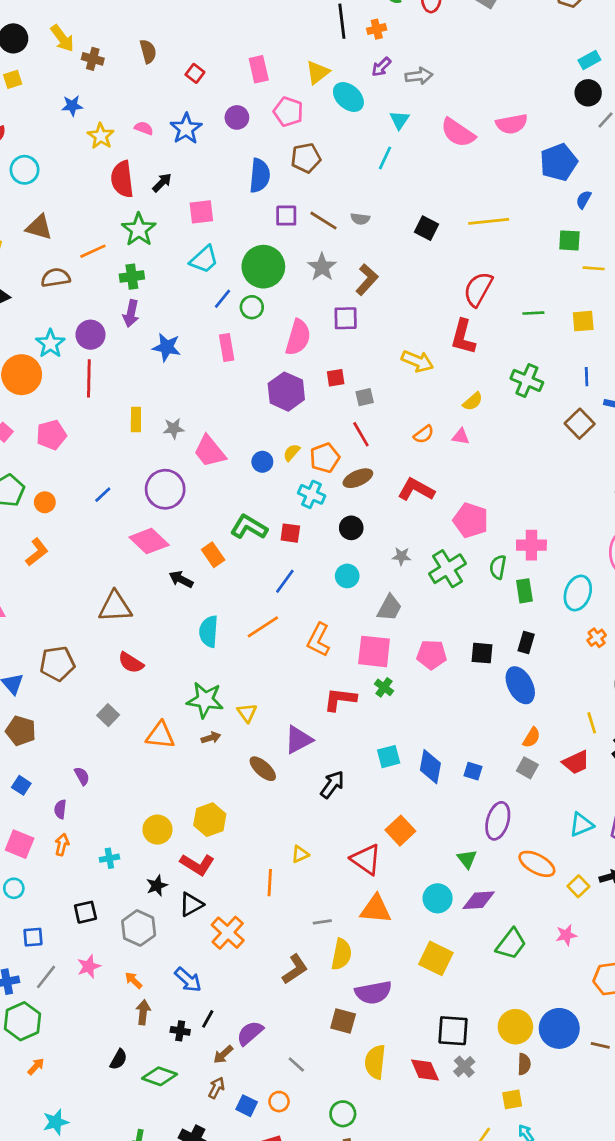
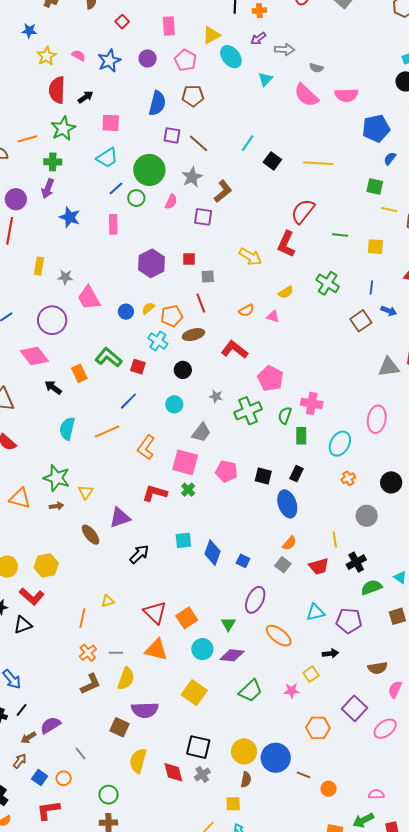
cyan line: (385, 158) -> (248, 143), moved
gray semicircle: (360, 219) -> (316, 68), moved
pink semicircle: (298, 337) -> (171, 202), moved, size x0.6
orange square: (400, 831) -> (187, 618), moved
yellow square: (578, 886) -> (311, 674), moved
orange cross: (228, 933) -> (88, 653), moved, size x0.7

